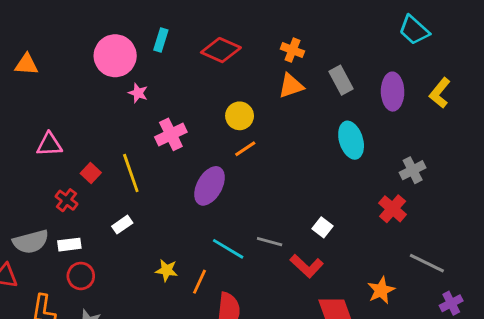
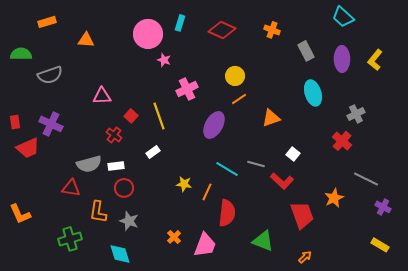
cyan trapezoid: (414, 30) -> (343, 17), moved
orange triangle: (291, 86) -> (271, 118), moved
purple cross: (451, 303) -> (383, 207), turned -35

